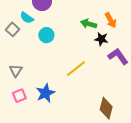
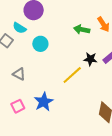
black star: (101, 39) -> (90, 59), moved
gray triangle: (16, 71) -> (19, 74), moved, turned -32

